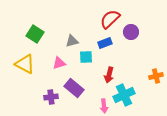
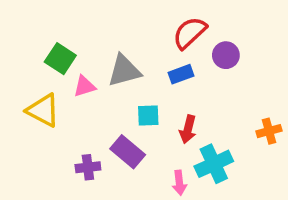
gray triangle: (72, 41) -> (124, 71), size x1.5
cyan square: (86, 57) -> (148, 116), moved
pink triangle: (59, 63) -> (84, 86), moved

